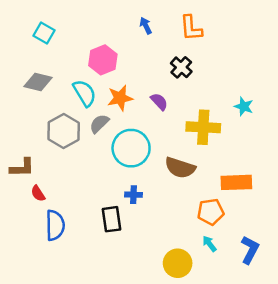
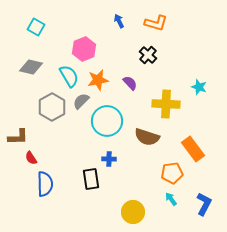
orange L-shape: (191, 28) -> (156, 23), turned -70
orange rectangle: (236, 182) -> (193, 149), turned 55
yellow circle: (178, 263) -> (133, 212), moved

